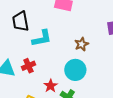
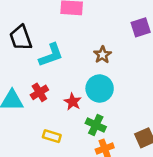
red star: (51, 86) -> (73, 102), moved

